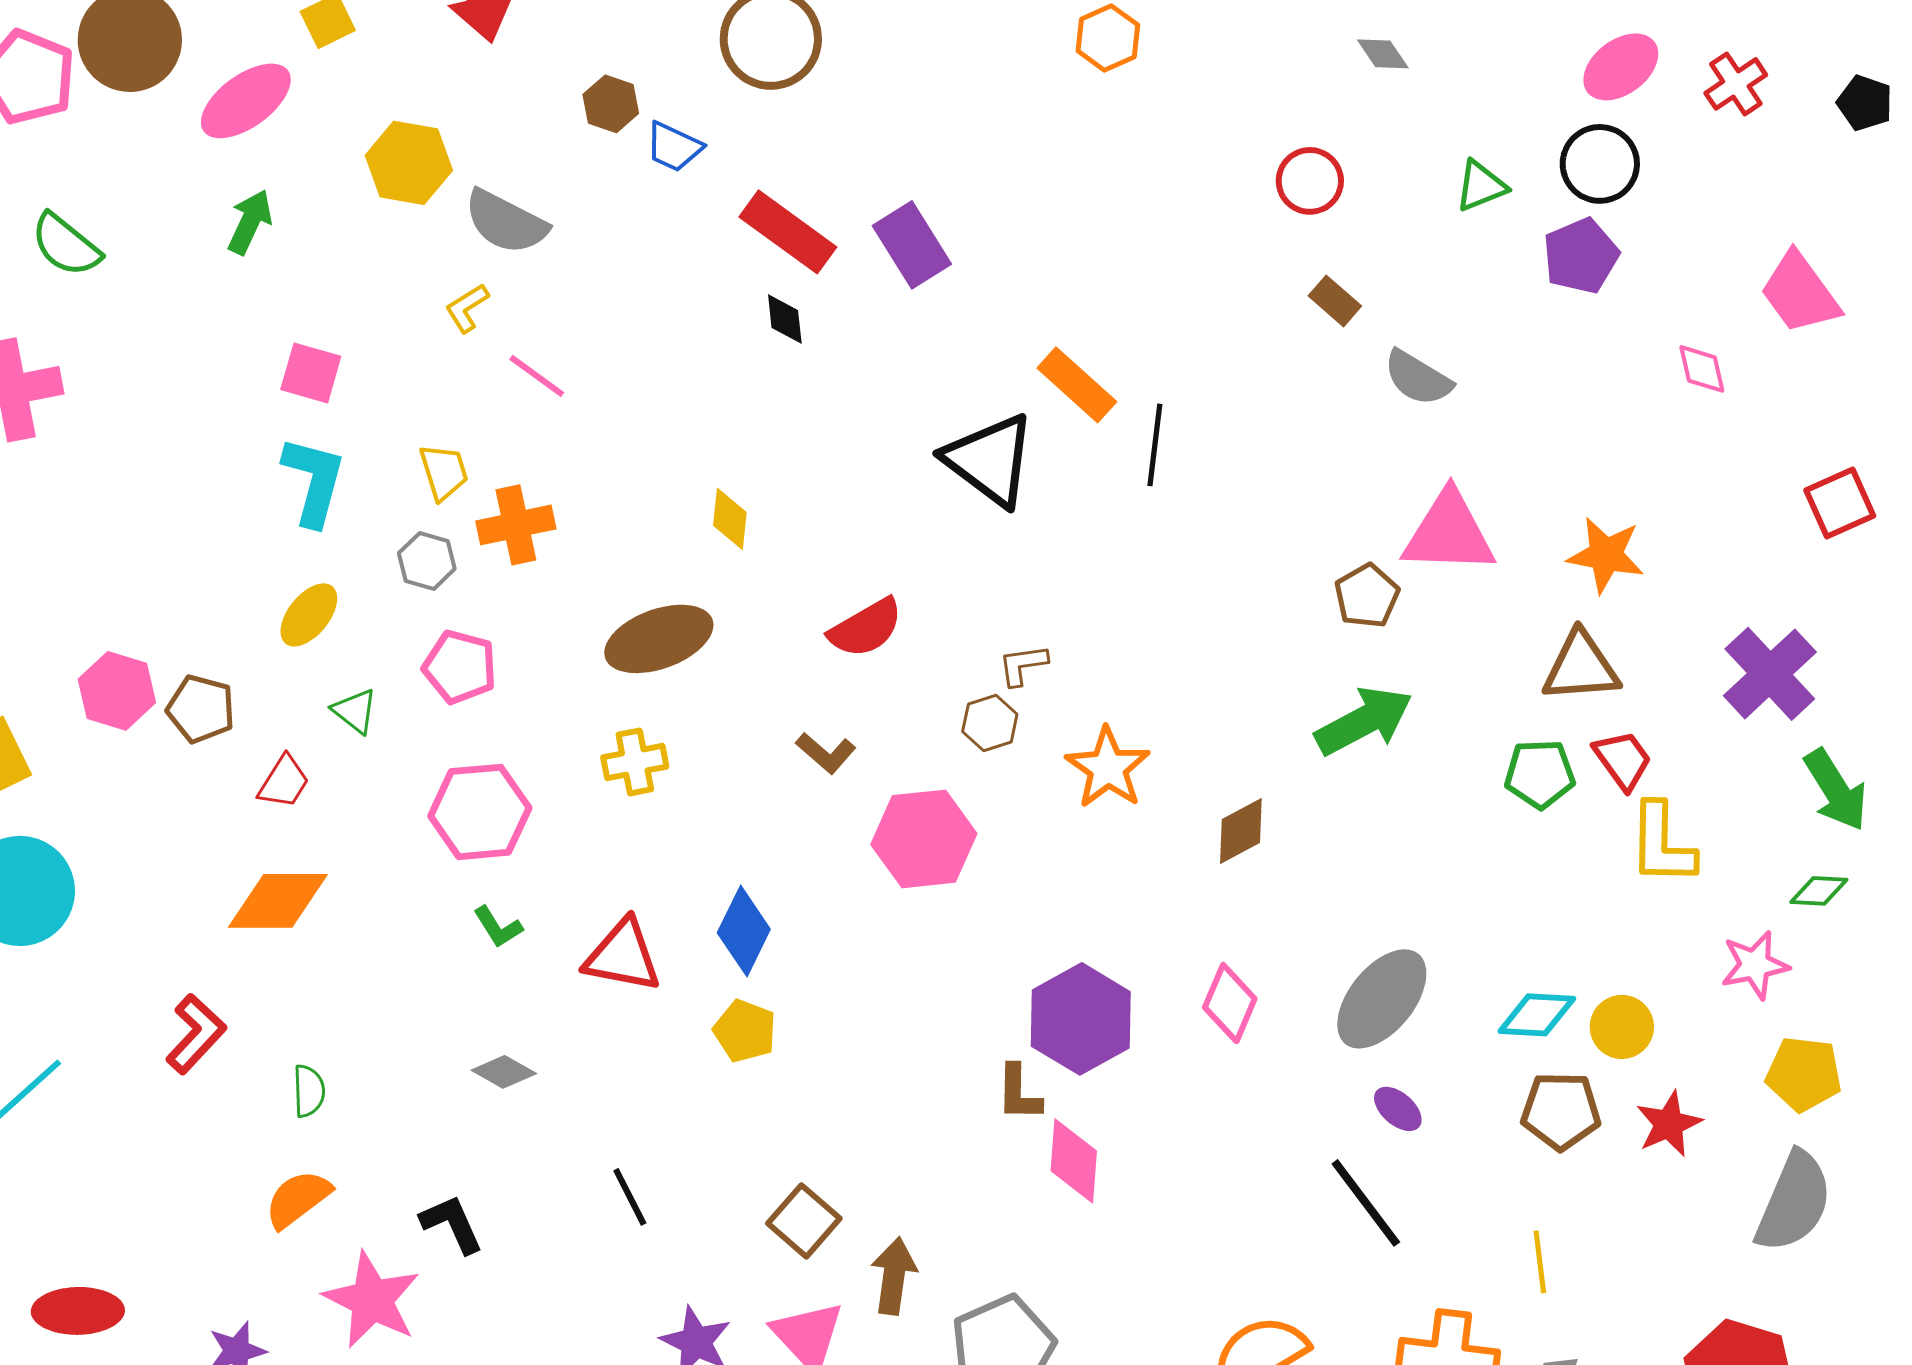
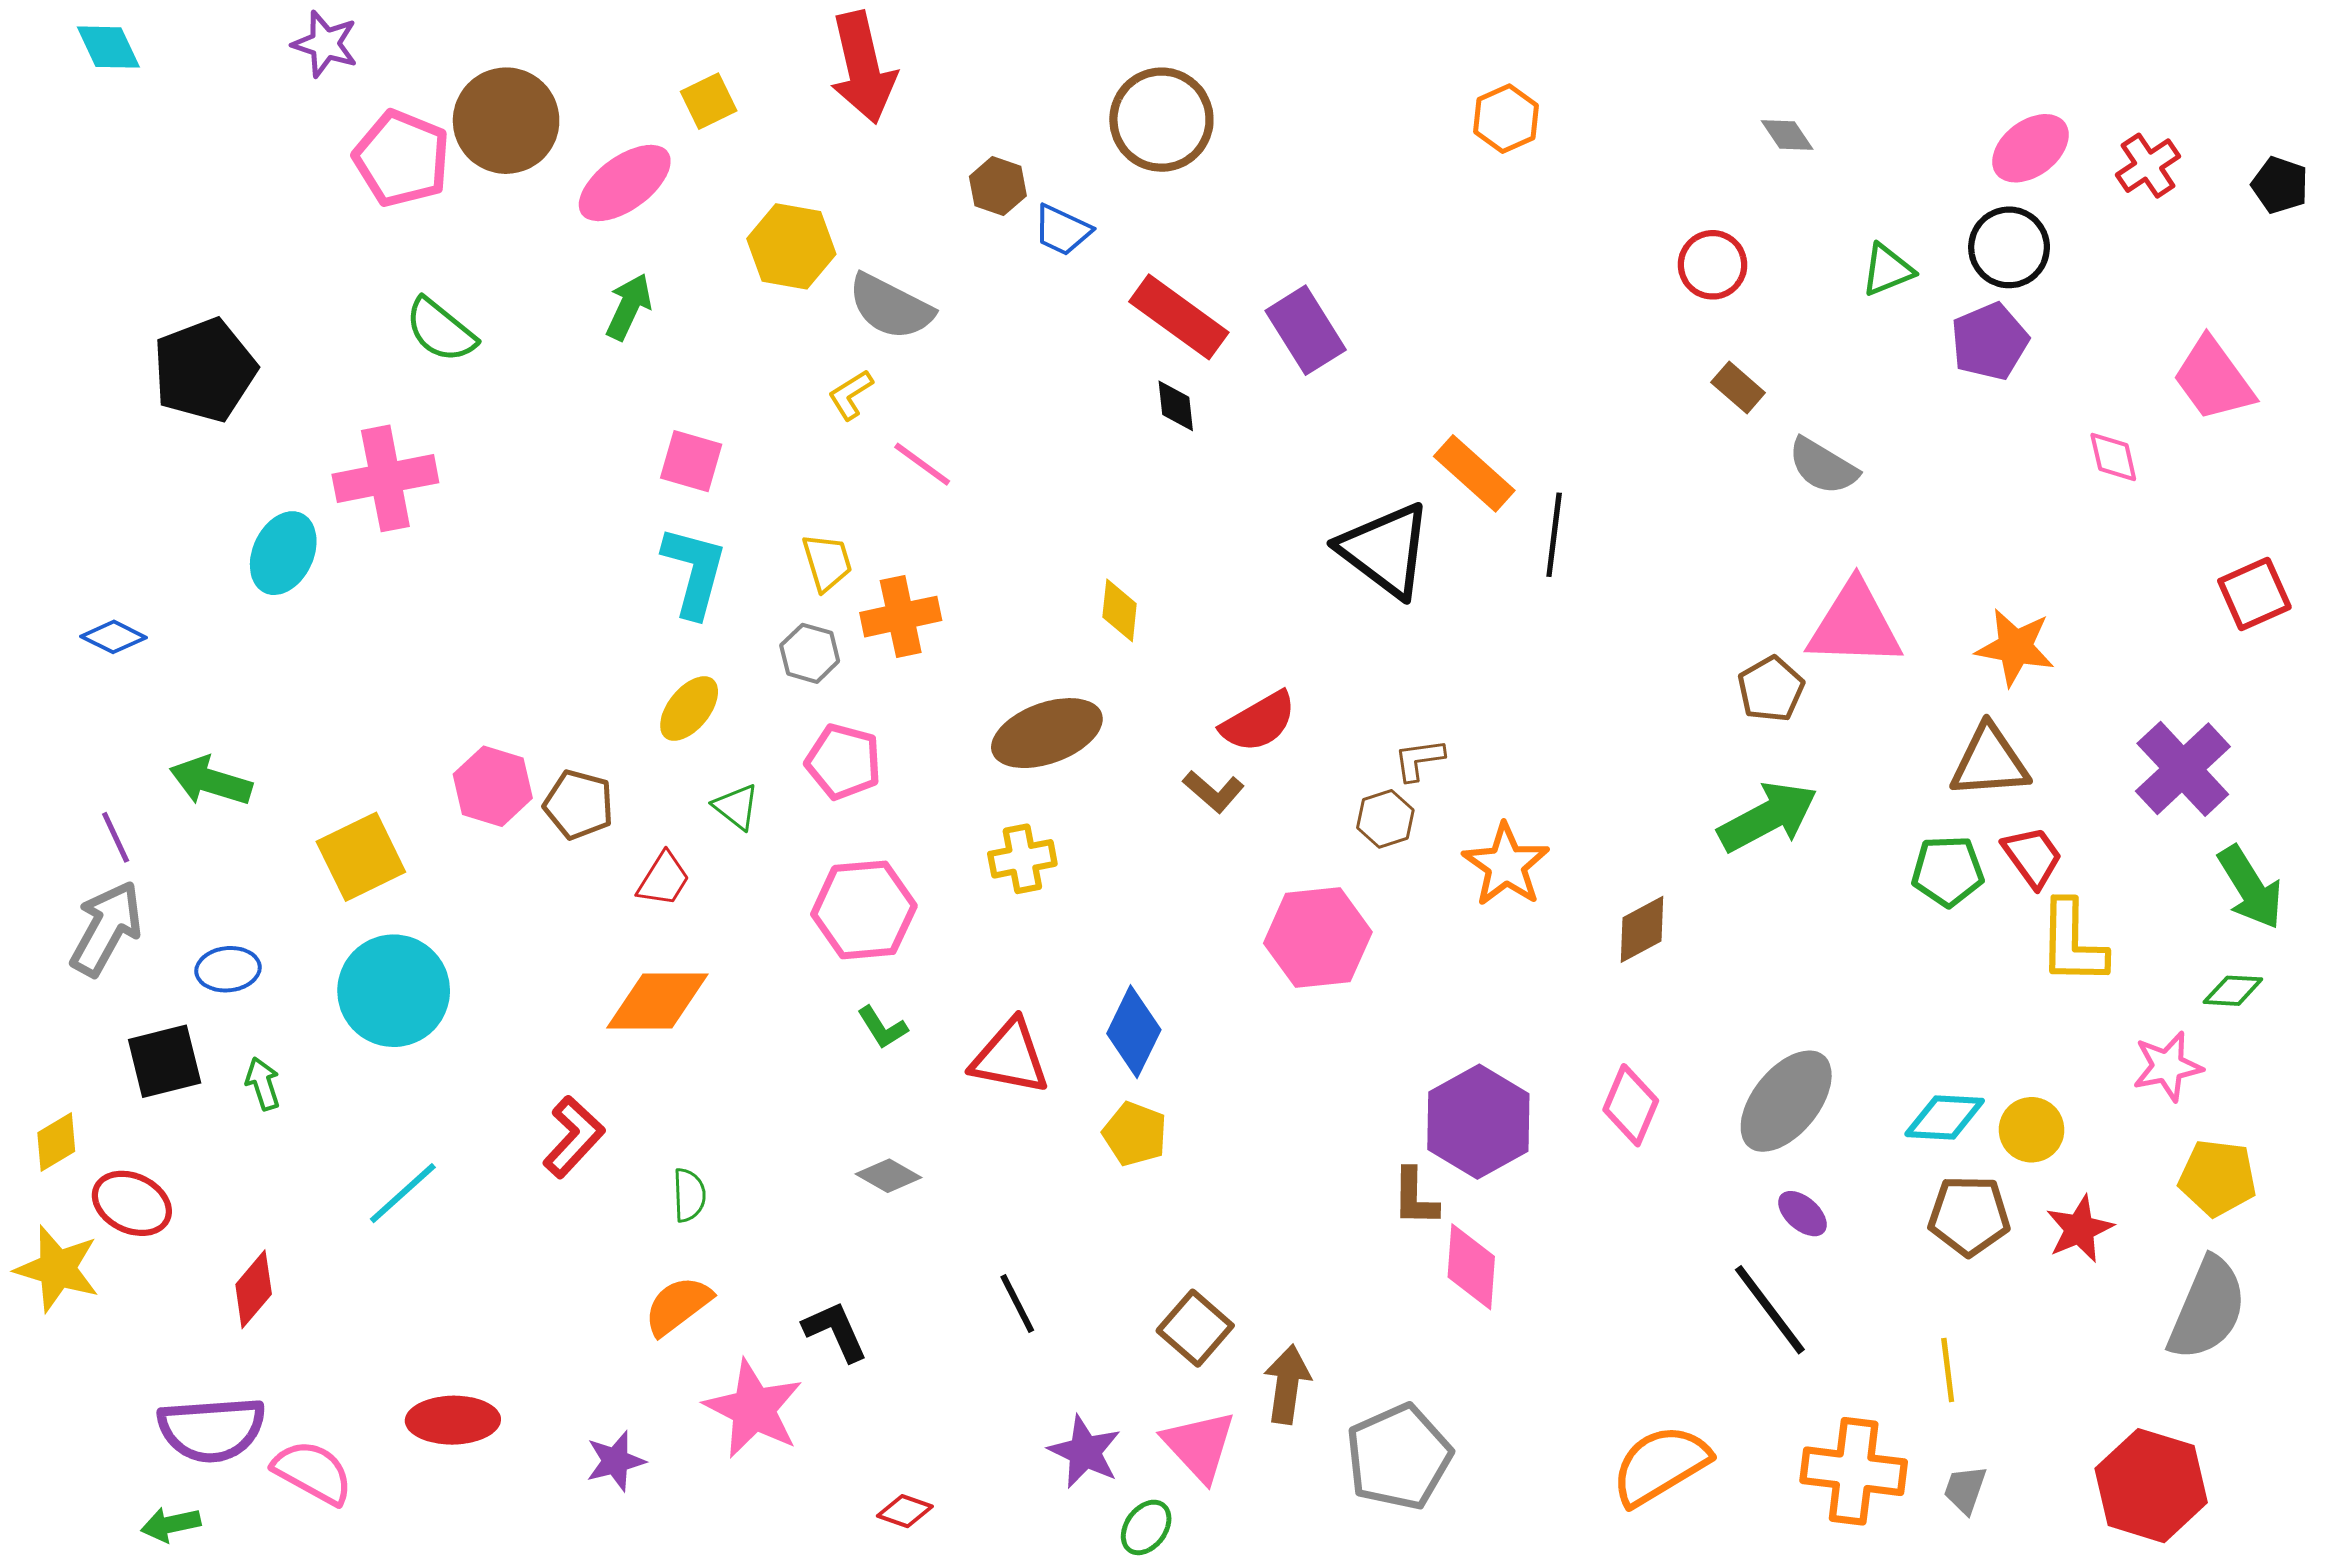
brown L-shape: (826, 753) -> (1214, 791), moved

